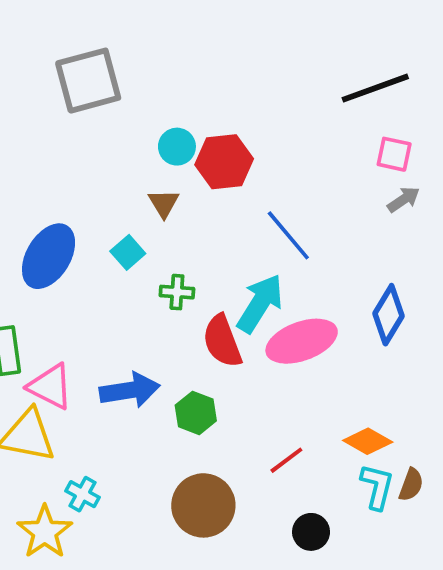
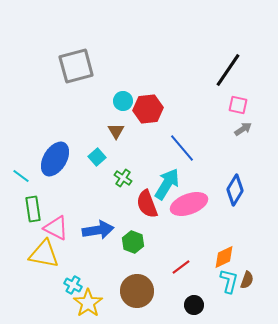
black line: (375, 88) -> (228, 70), turned -36
green cross: (177, 292) -> (123, 178), turned 30
orange diamond: (368, 441) -> (224, 257), turned -55
yellow star: (45, 532) -> (88, 303), moved

